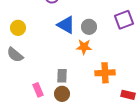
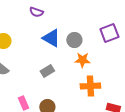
orange star: (84, 47) -> (82, 60), moved
gray rectangle: (62, 76) -> (47, 71), moved, turned 56

